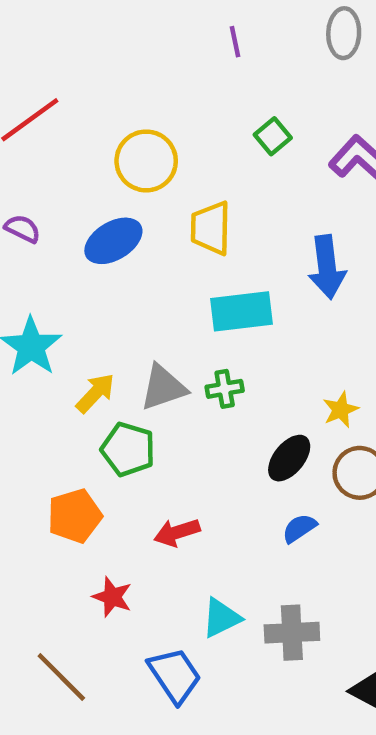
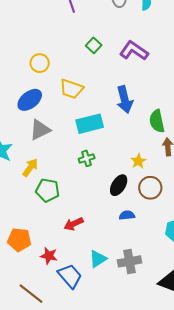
yellow circle: (146, 161) -> (40, 63), size x0.7
yellow trapezoid: (211, 228) -> (72, 89), turned -65
gray triangle: (163, 387) -> (40, 130), moved
orange pentagon: (75, 516) -> (19, 240), moved, turned 30
blue semicircle: (299, 528) -> (127, 215), turned 35
blue trapezoid: (175, 675) -> (70, 276), moved

